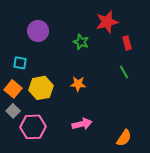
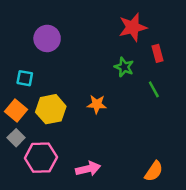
green star: (81, 42) -> (124, 67), moved
pink arrow: (82, 124) -> (88, 169), moved

